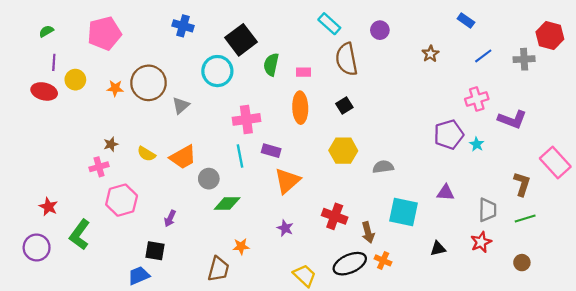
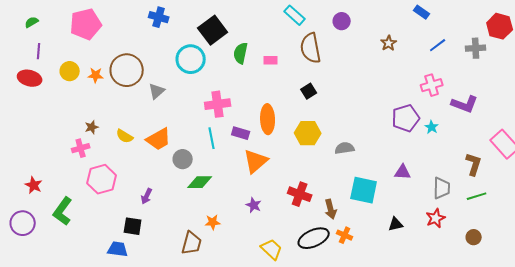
yellow circle: (75, 80) -> (70, 71), moved
orange ellipse: (300, 108) -> (268, 119), moved
blue trapezoid: (139, 275) -> (118, 249), turned 30

